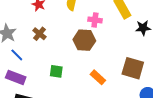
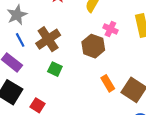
brown cross: (40, 34) -> (48, 39), moved, size x1.6
orange rectangle: (98, 77) -> (108, 83), moved

